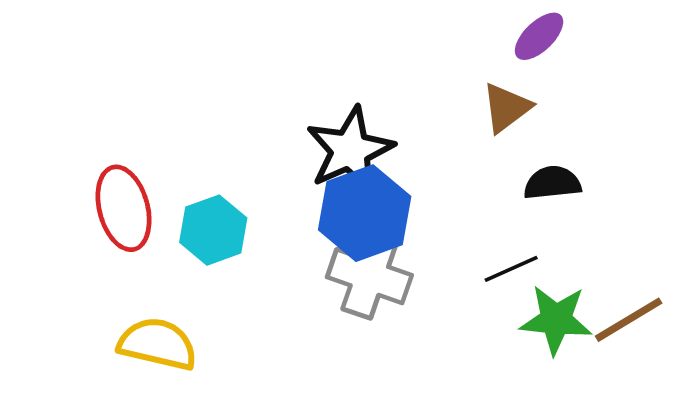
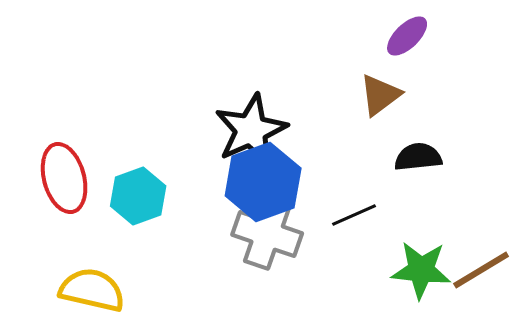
black line: (511, 269) -> (354, 215), moved

